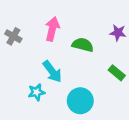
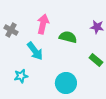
cyan arrow: (52, 72) -> (35, 51), moved
cyan star: (36, 92) -> (21, 76), moved

